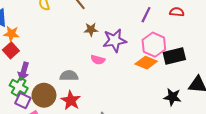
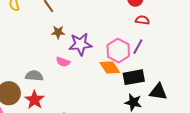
purple line: (146, 15) -> (138, 47), moved
black rectangle: (174, 56) -> (134, 77), moved
orange diamond: (146, 63) -> (110, 67), turned 30

